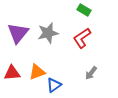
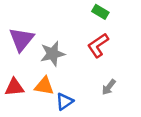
gray star: (48, 33) -> (53, 54), moved
orange triangle: (37, 72) -> (44, 86), turned 30

